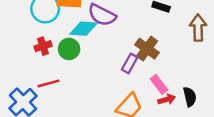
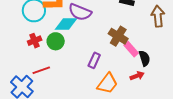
purple rectangle: (130, 63) -> (94, 60), moved
pink rectangle: (159, 84) -> (131, 49), moved
black semicircle: (190, 97) -> (144, 58), moved

